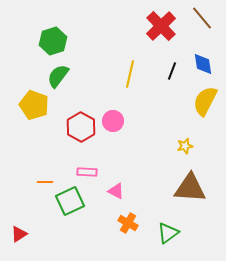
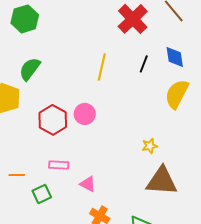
green hexagon: (53, 41) -> (25, 19), moved
yellow star: (185, 146) -> (150, 146), moved
green square: (70, 201) -> (42, 194), size x0.7

